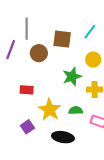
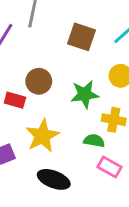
brown circle: (39, 53) -> (39, 81), moved
green semicircle: (76, 110) -> (94, 141), moved

